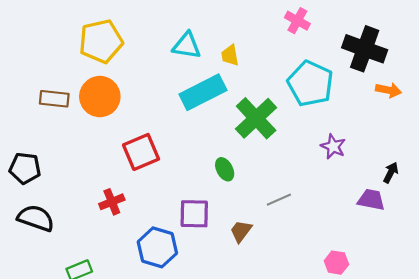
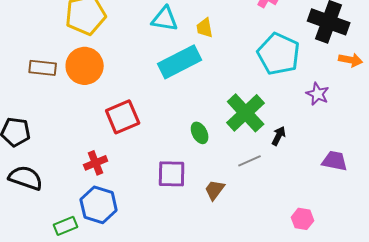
green cross: (256, 118) -> (246, 113), moved
purple star: (333, 146) -> (318, 94), moved
black arrow: (391, 173) -> (279, 136), moved
blue hexagon: (157, 247) -> (99, 205), moved

